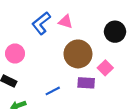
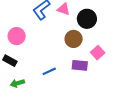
black circle: (115, 32) -> (87, 19), moved
brown circle: (78, 54) -> (74, 39), size x0.7

